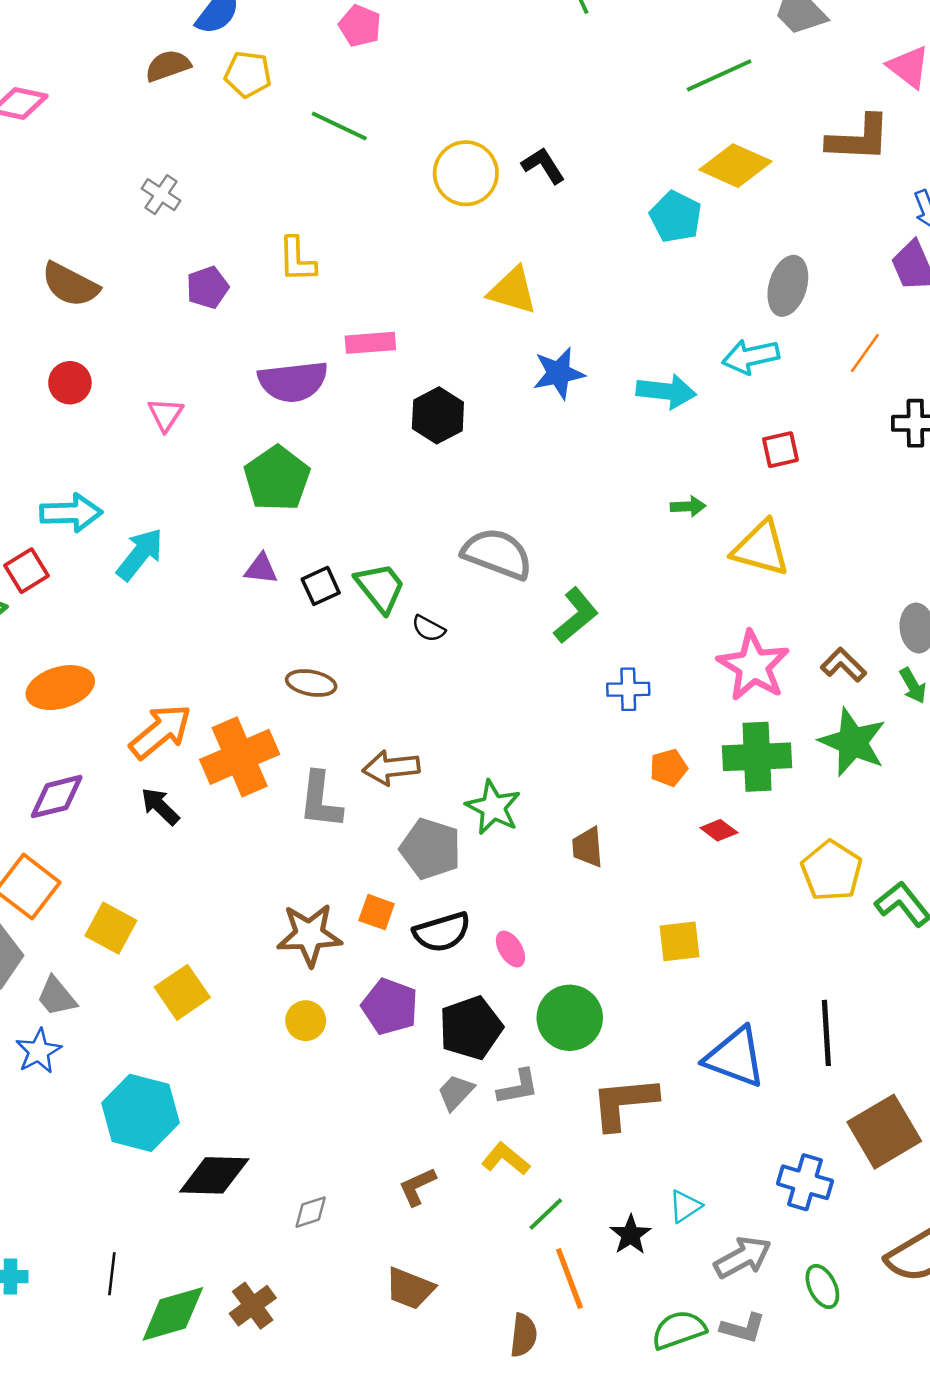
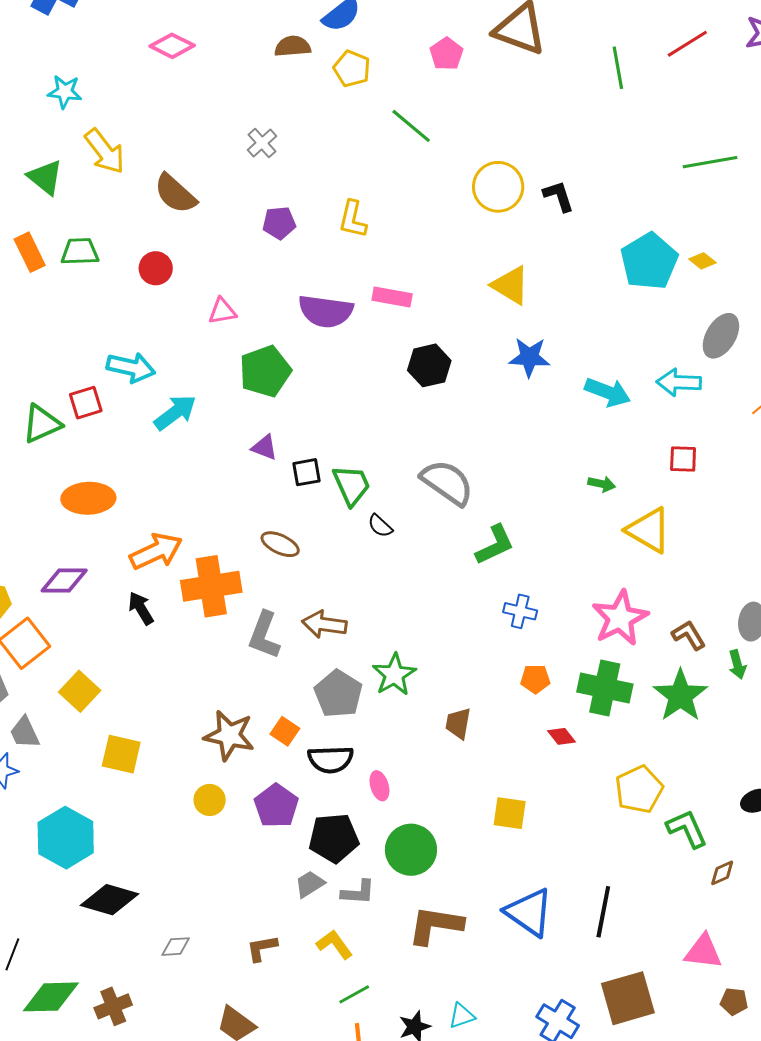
yellow diamond: (735, 166) -> (702, 261), moved, size x0.5
cyan pentagon: (676, 217) -> (649, 261), size x1.4
pink triangle: (166, 414) -> (222, 311), turned 32
green pentagon: (277, 478) -> (265, 371), moved
yellow square: (182, 992) -> (121, 754), turned 33

